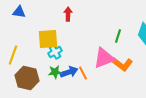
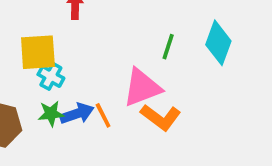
cyan cross: (55, 52) -> (51, 76), turned -32
orange L-shape: (122, 64) -> (161, 117), moved

